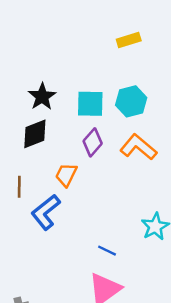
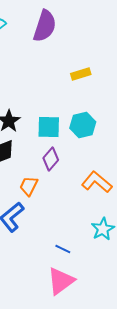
orange L-shape: (138, 147) -> (97, 182), moved

